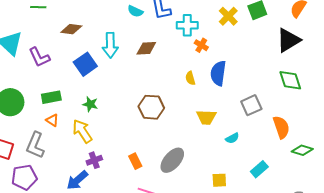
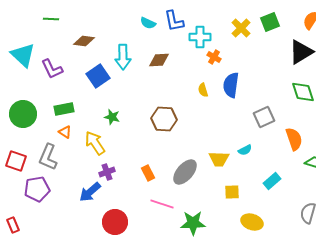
green star: (90, 104) -> (112, 117), moved
yellow trapezoid: (206, 117) -> (219, 159), moved

